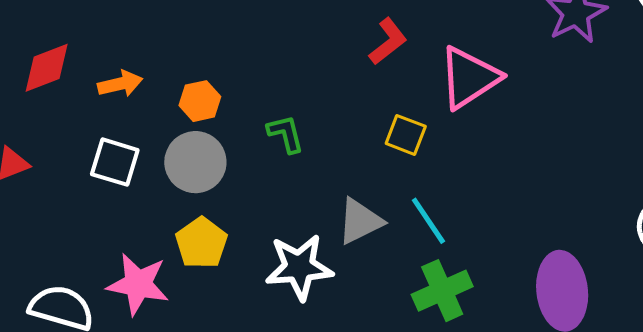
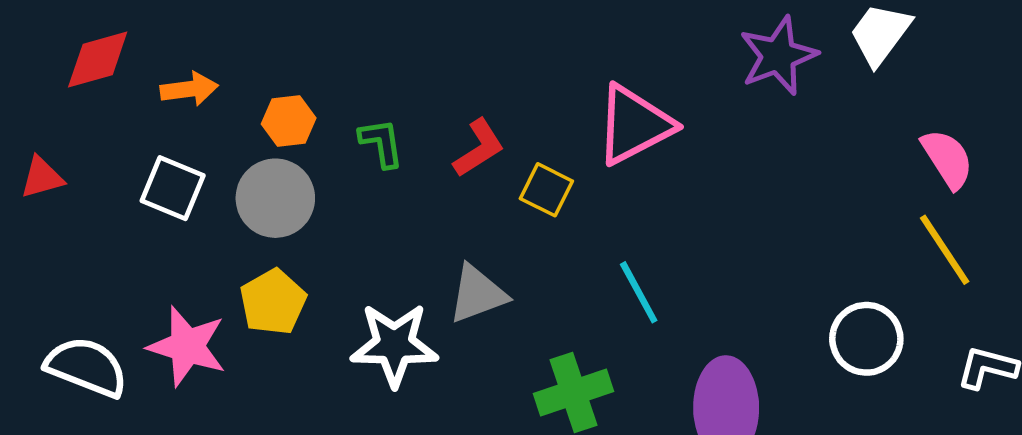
red L-shape: (388, 41) -> (479, 148), moved
green L-shape: (286, 134) -> (381, 143), moved
cyan line: (428, 221) -> (639, 292), moved

